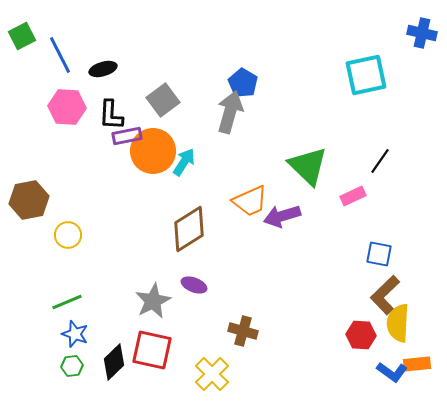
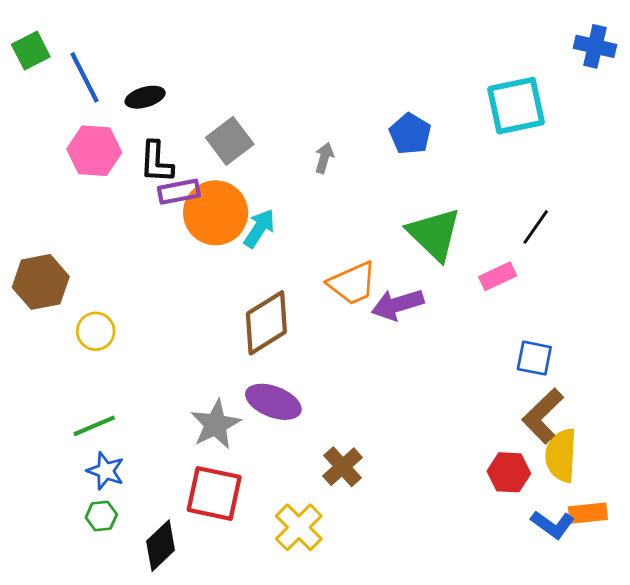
blue pentagon: (243, 83) -> (410, 134), moved
gray arrow: (230, 112) -> (324, 158), size x0.5
purple ellipse: (194, 285) -> (273, 402), size x1.5
brown cross: (243, 331) -> (343, 467), turned 32
black diamond: (114, 362) -> (161, 546), moved

